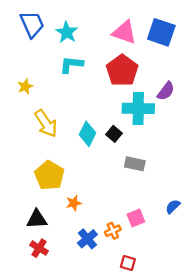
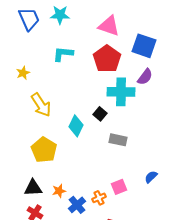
cyan star: (67, 32) -> (60, 15), moved, turned -30
blue square: (161, 32) -> (144, 46), moved
cyan diamond: (87, 134) -> (76, 126), moved
orange star: (74, 203) -> (59, 191), moved

